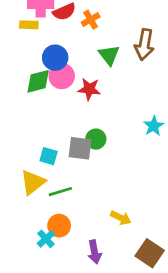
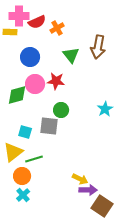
pink circle: (62, 76) -> (35, 84), moved
green diamond: (38, 81) -> (17, 95), moved
green circle: (96, 139) -> (61, 110), moved
orange circle: (59, 226) -> (22, 176), moved
purple arrow: (95, 252) -> (88, 190), moved, turned -78

